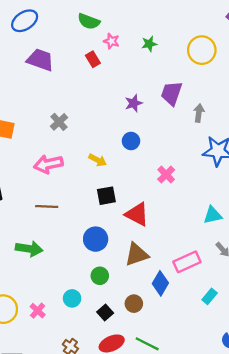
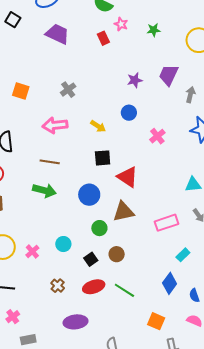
pink cross: (166, 175) -> (157, 136), moved
green arrow: (29, 249) -> (44, 190), moved
green circle: (100, 276) -> (99, 228), moved
blue diamond: (160, 283) -> (170, 283), moved

